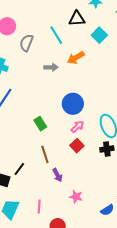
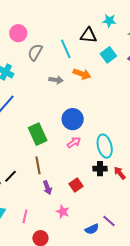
orange arrow: (76, 58) -> (82, 74), turned -138
green rectangle: (40, 124) -> (38, 134), size x1.5
red square: (77, 146) -> (76, 185), moved

